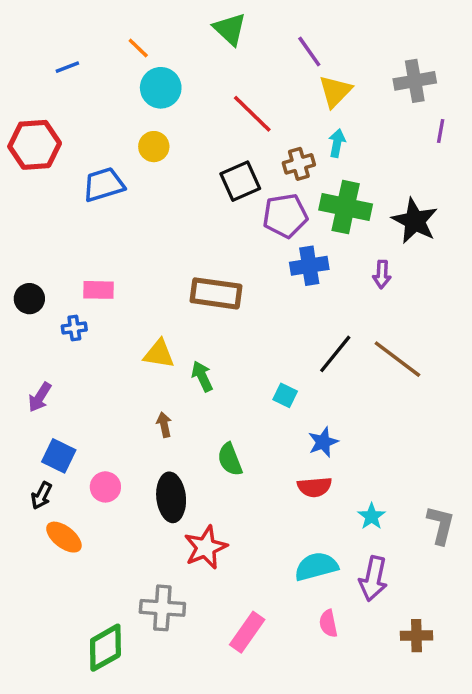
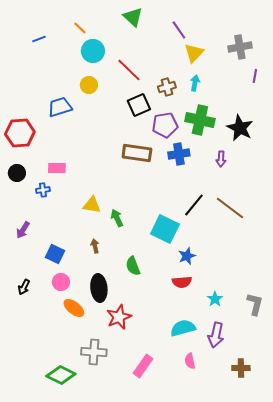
red line: (252, 114) -> (129, 70), moved
red hexagon: (35, 145) -> (20, 133), moved
brown cross: (299, 164) -> (167, 87), moved
brown rectangle: (216, 293) -> (137, 153), moved
cyan square: (285, 395) -> (165, 229), size x2.0
blue square: (59, 456) -> (55, 254), moved
orange ellipse: (64, 537) -> (74, 308), moved
green diamond: (105, 648) -> (61, 375), turned 56

